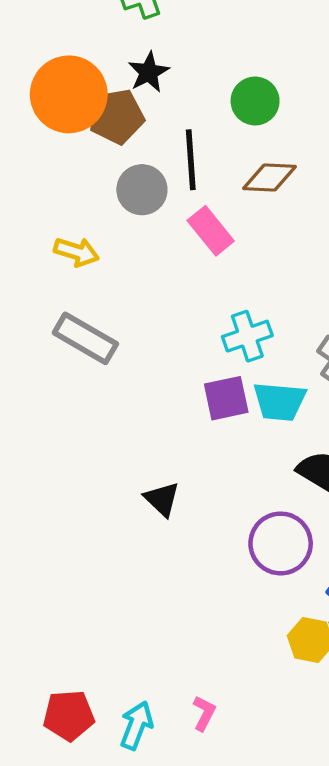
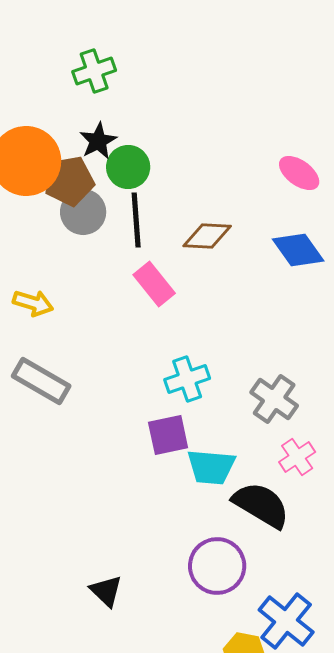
green circle: (255, 101) -> (128, 167), moved
gray circle: (142, 190) -> (83, 212), moved
cyan trapezoid: (279, 402) -> (211, 467), moved
black triangle: (162, 499) -> (106, 591), moved

